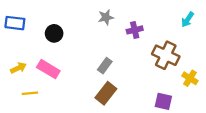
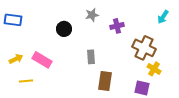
black circle: (54, 33) -> (64, 29), moved
gray rectangle: (105, 66) -> (91, 57), turned -40
yellow cross: (190, 78) -> (154, 69), moved
brown rectangle: (106, 93) -> (105, 81), moved, turned -30

